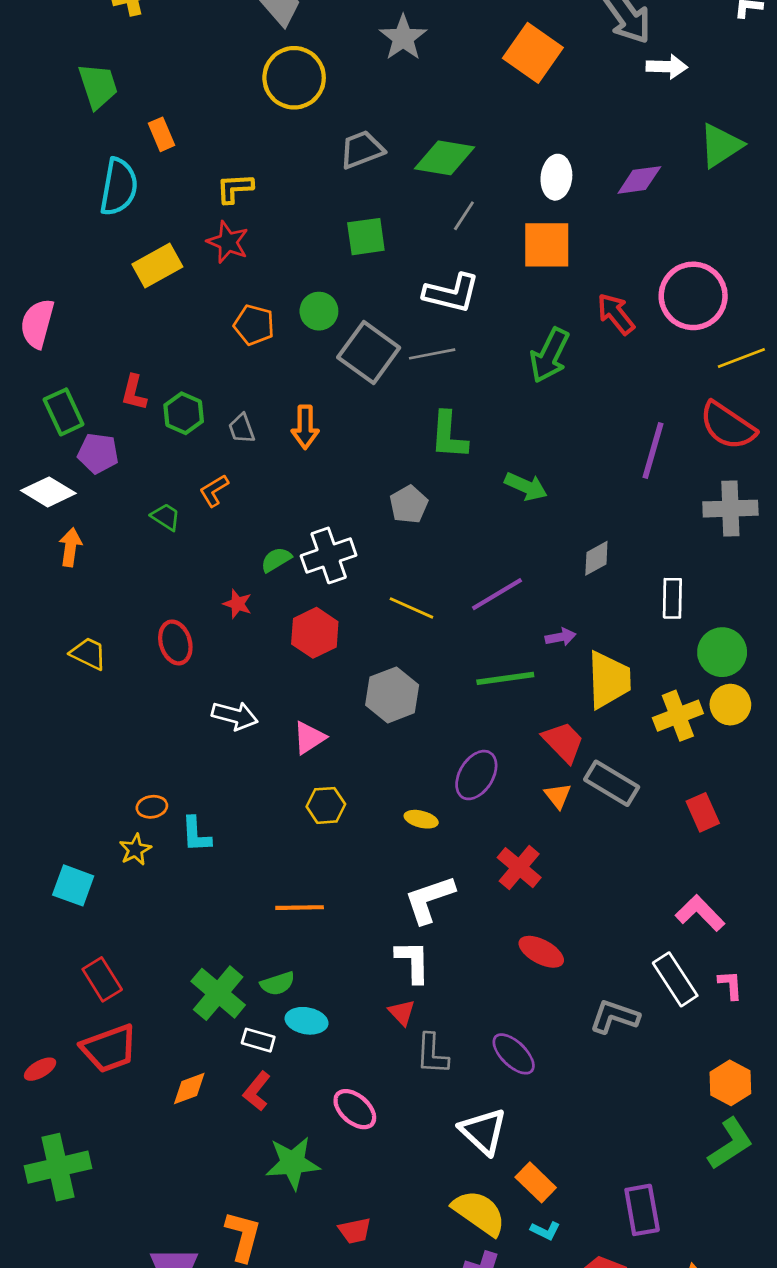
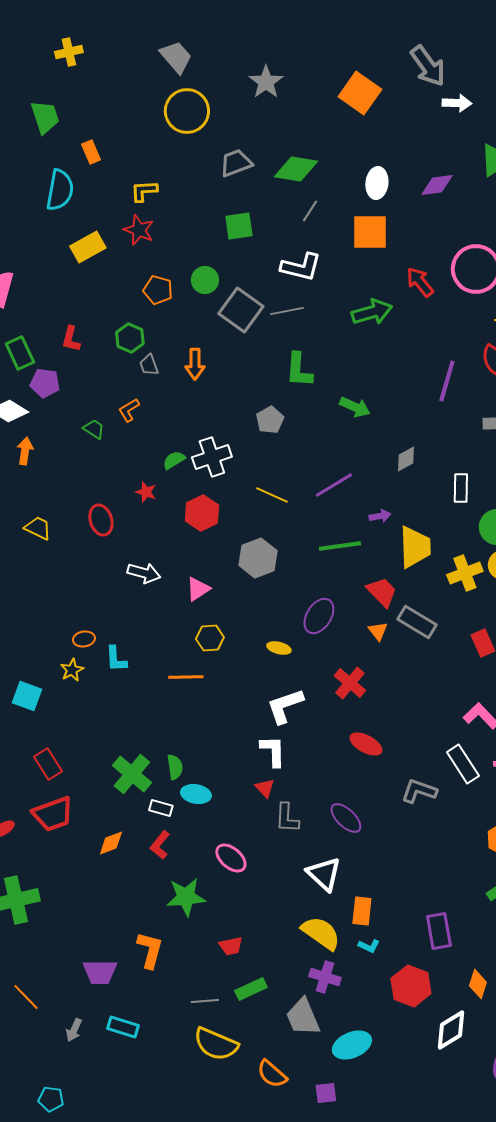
green arrow: (550, 355) -> (372, 312), turned -132
green hexagon: (184, 413) -> (130, 338), moved
orange line: (300, 908) -> (186, 677), moved
green semicircle: (278, 983) -> (175, 767), turned -80
orange rectangle: (536, 1182) -> (362, 911), turned 52

